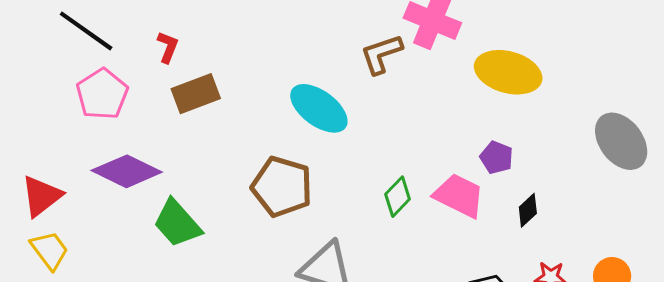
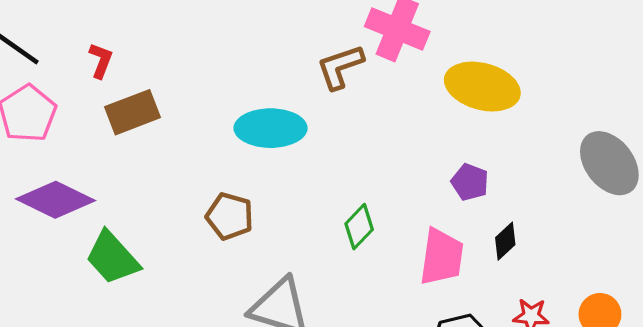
cyan ellipse: (319, 108) -> (271, 128), turned -36
brown pentagon: (282, 187) -> (230, 216), size x0.7
pink trapezoid: (459, 196) -> (442, 257), moved, turned 72

